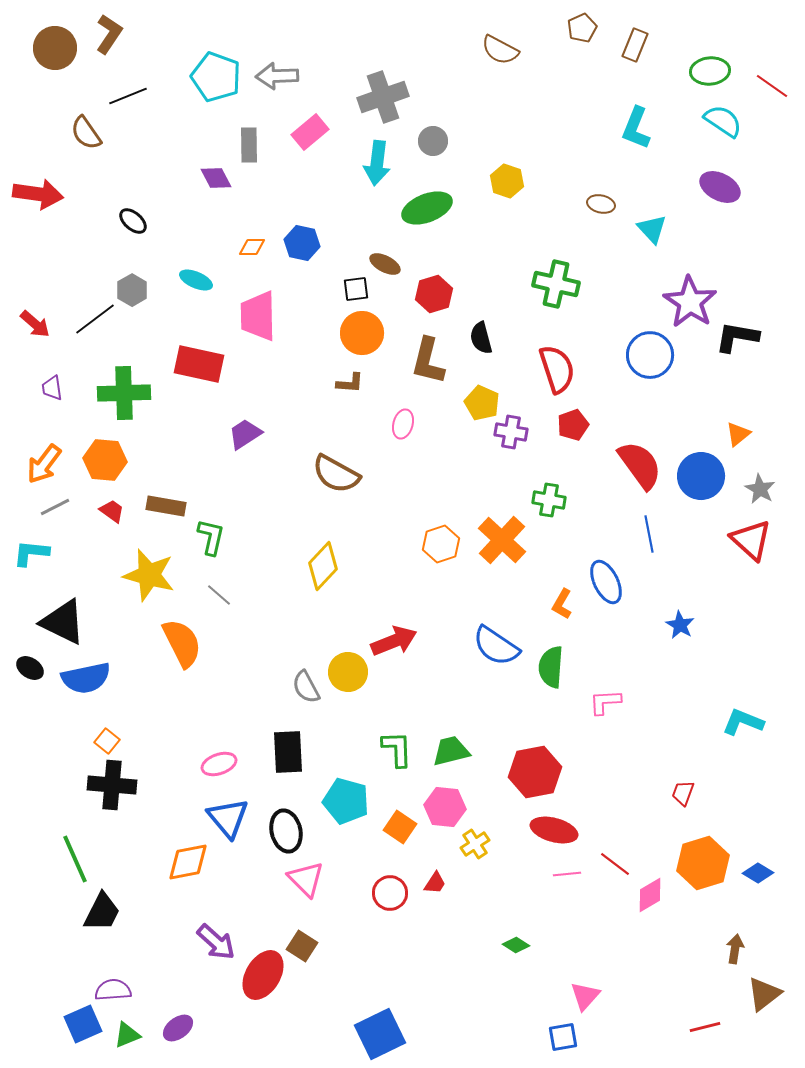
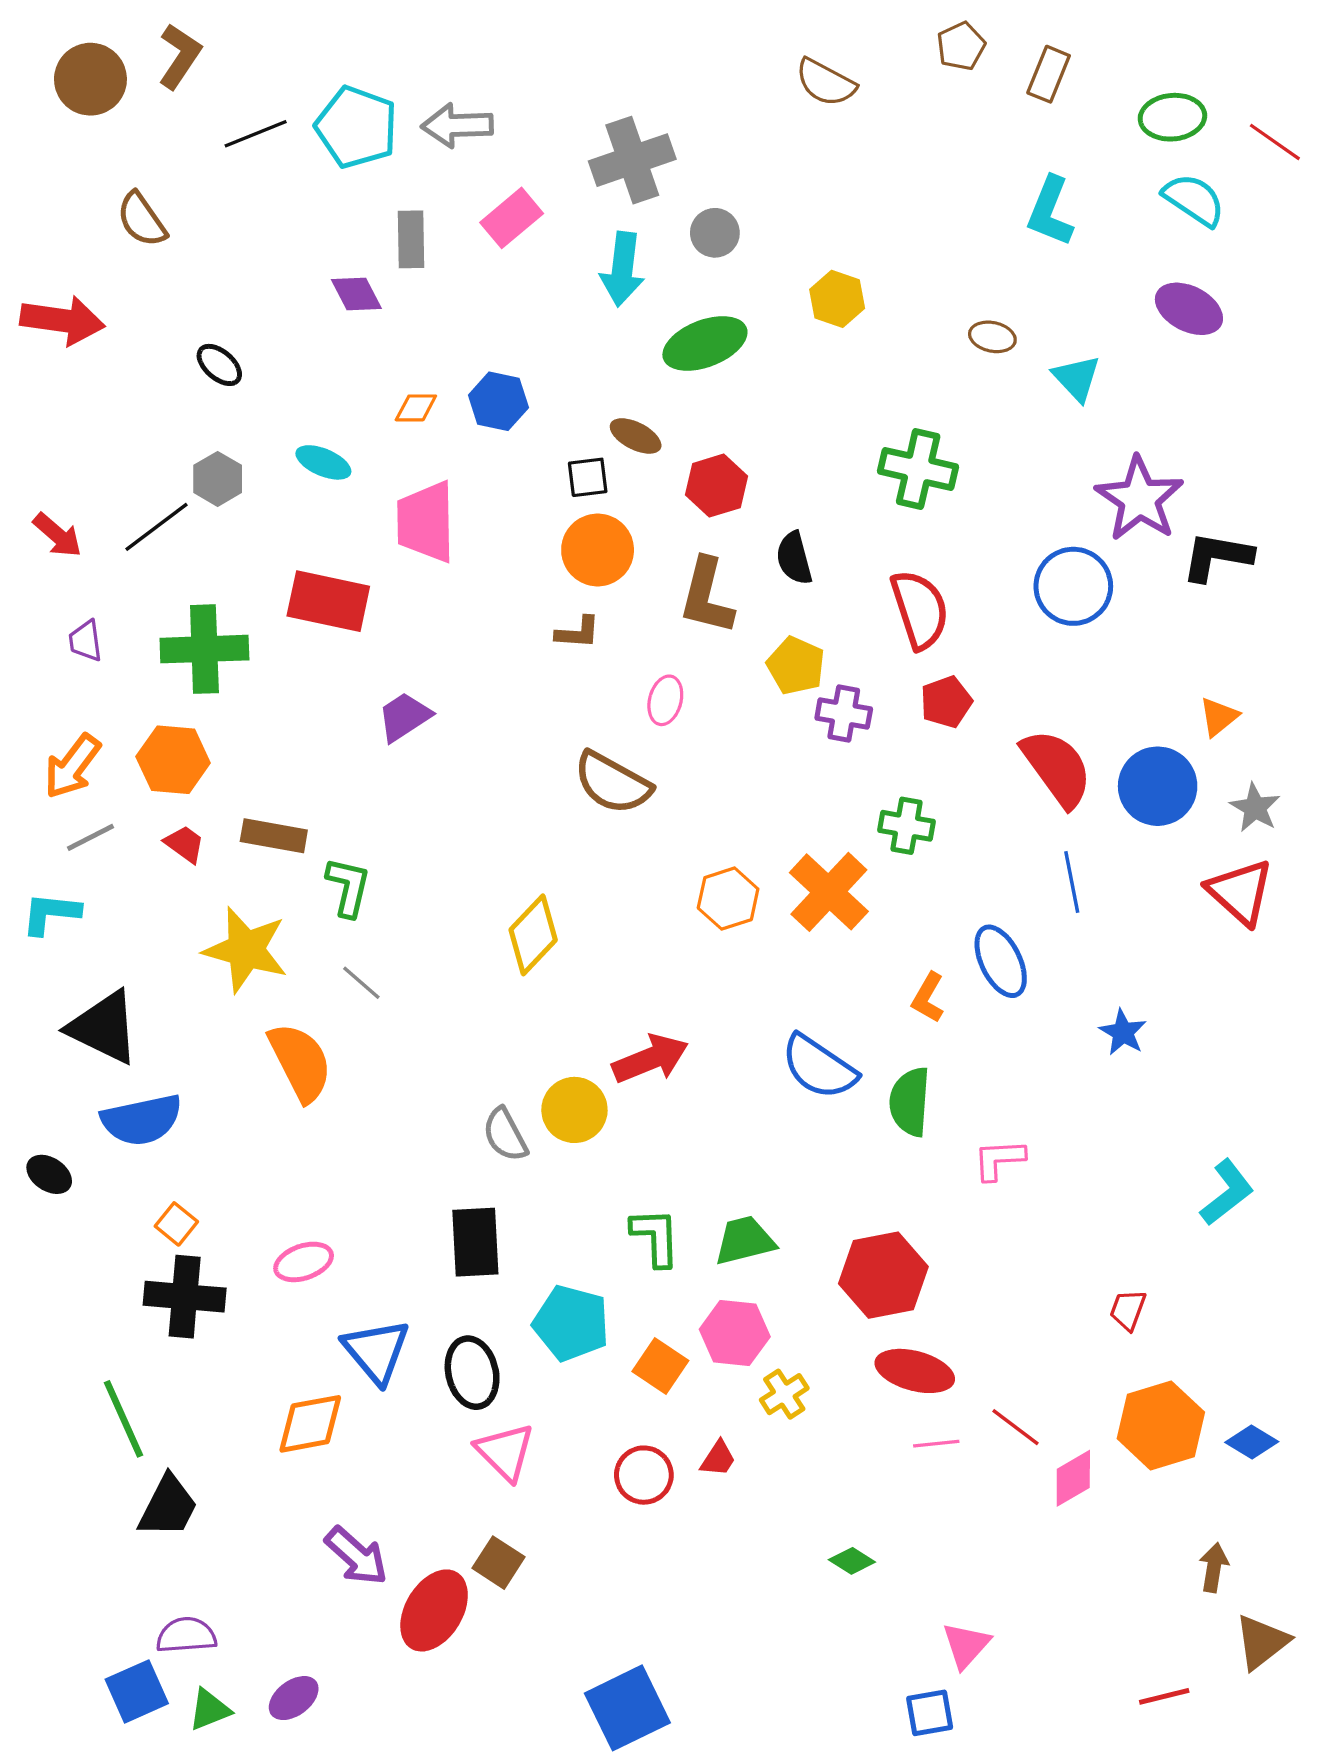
black line: (128, 96) -> (256, 134), moved
brown semicircle: (336, 474) -> (612, 783), moved
black ellipse: (30, 668) -> (49, 1174), moved
cyan L-shape: (743, 722) -> (1227, 1193), turned 120
pink ellipse: (219, 764) -> (304, 1262), moved

